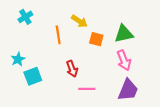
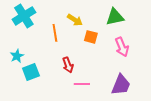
cyan cross: (25, 17) -> (24, 16), size x1.6
green triangle: (124, 34) -> (115, 17), moved
pink arrow: (124, 60) -> (122, 47), moved

